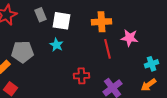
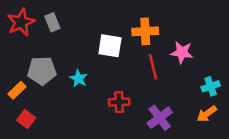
gray rectangle: (40, 15) -> (52, 22), moved
white square: (62, 21) -> (110, 46), moved
cyan star: (56, 45) -> (78, 78), moved

